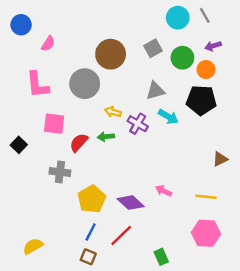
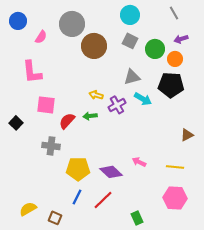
cyan circle: (178, 18) -> (130, 15), moved
gray square: (153, 48) -> (130, 41), turned -35
gray circle: (85, 84) -> (72, 24), moved
purple cross: (138, 124) -> (117, 105), turned 30
yellow pentagon: (92, 199) -> (78, 169), turned 30
brown square: (88, 257) -> (55, 218), moved

